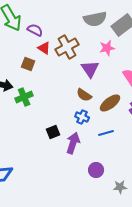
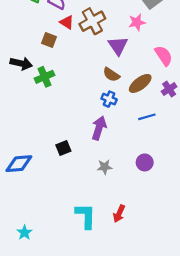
black square: (53, 132) -> (63, 148), moved
blue line: (106, 133) -> (147, 117), moved
purple circle: (96, 170) -> (145, 162), moved
gray star: (120, 187) -> (105, 167), moved

